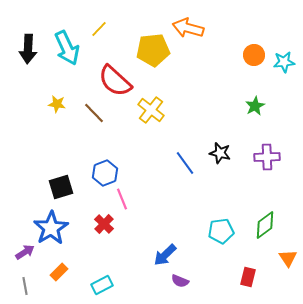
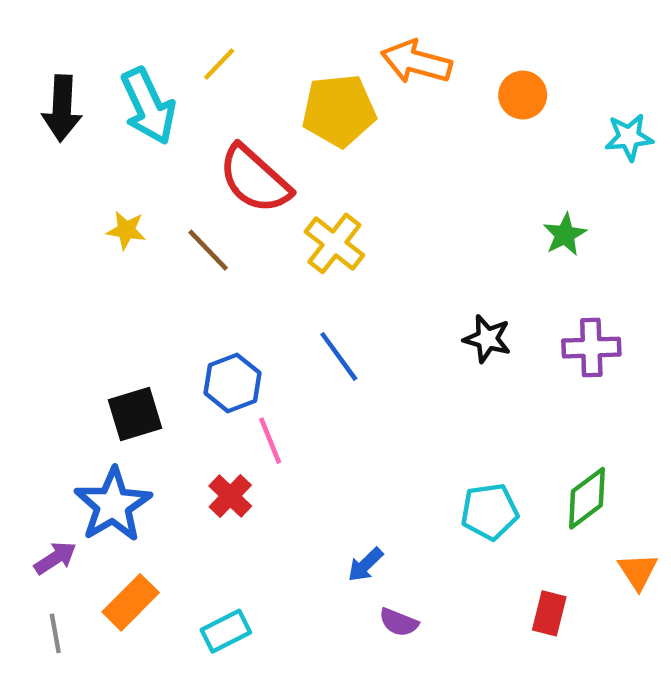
orange circle: (254, 55) -> (523, 95), moved
blue line: (185, 163) -> (339, 356), moved
blue arrow: (165, 255) -> (365, 565), size x0.7
orange rectangle: (59, 272) -> (131, 602), size x1.4

